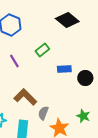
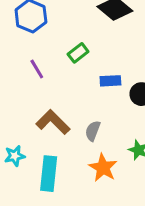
gray semicircle: (43, 113) -> (93, 131), moved

